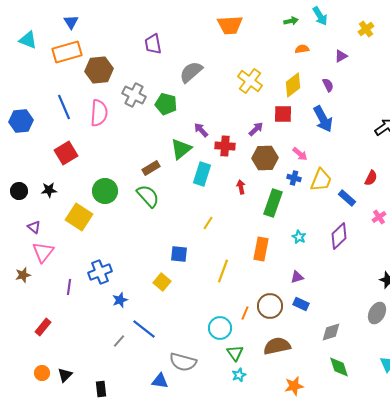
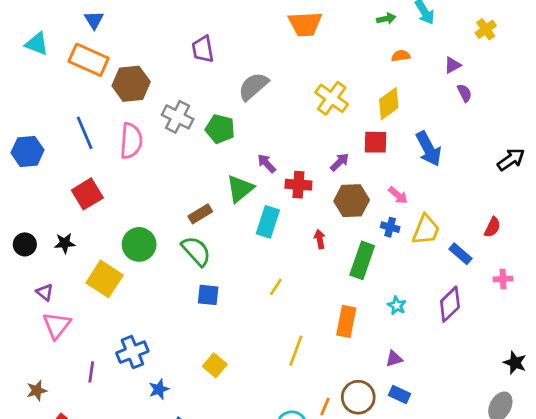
orange rectangle: (67, 52) -> (89, 60), turned 40
purple semicircle: (328, 85) -> (464, 93), moved
pink cross: (379, 217) -> (503, 279), turned 32
blue square: (179, 254) -> (208, 295), moved
brown star: (23, 275) -> (37, 391), moved

